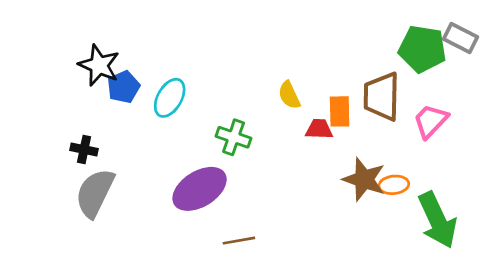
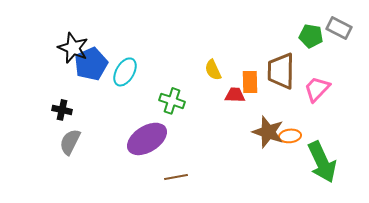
green pentagon: (422, 49) -> (311, 36), size x0.7
blue pentagon: (123, 87) -> (91, 64), size x1.4
gray semicircle: (95, 193) -> (70, 142), size x0.7

